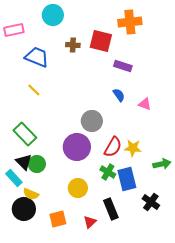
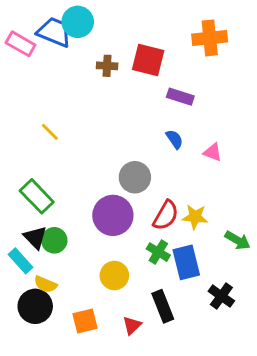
orange cross: (130, 22) -> (210, 38), moved
pink rectangle: (14, 30) -> (21, 44), turned 42
blue trapezoid: (37, 57) -> (54, 32), moved
green arrow: (162, 164) -> (238, 240), turned 42

